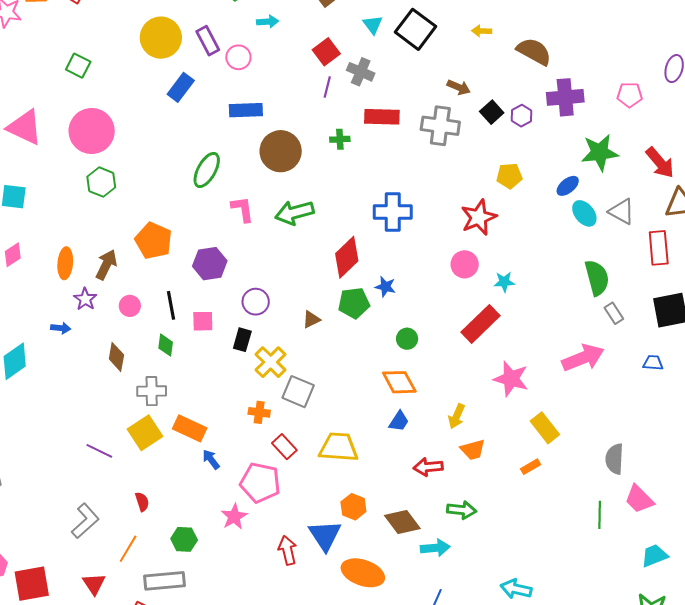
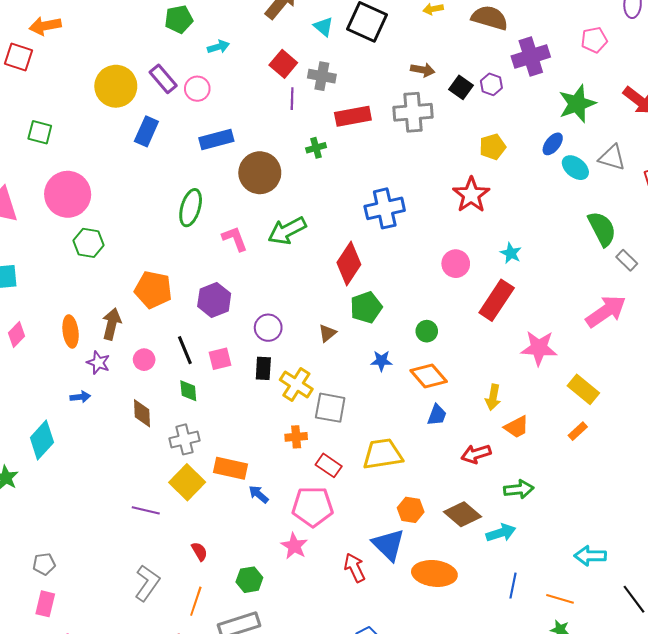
pink circle: (465, 264) -> (456, 264), moved
cyan star: (504, 282) -> (511, 253), turned -30
blue star: (385, 287) -> (381, 361), moved

